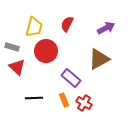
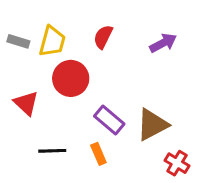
gray rectangle: (12, 47) -> (18, 41), moved
brown triangle: (99, 59) -> (152, 125), moved
red cross: (84, 103) -> (177, 163), moved

